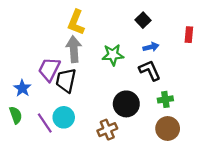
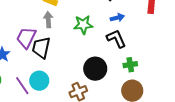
gray arrow: (74, 49) -> (48, 20), size x0.7

